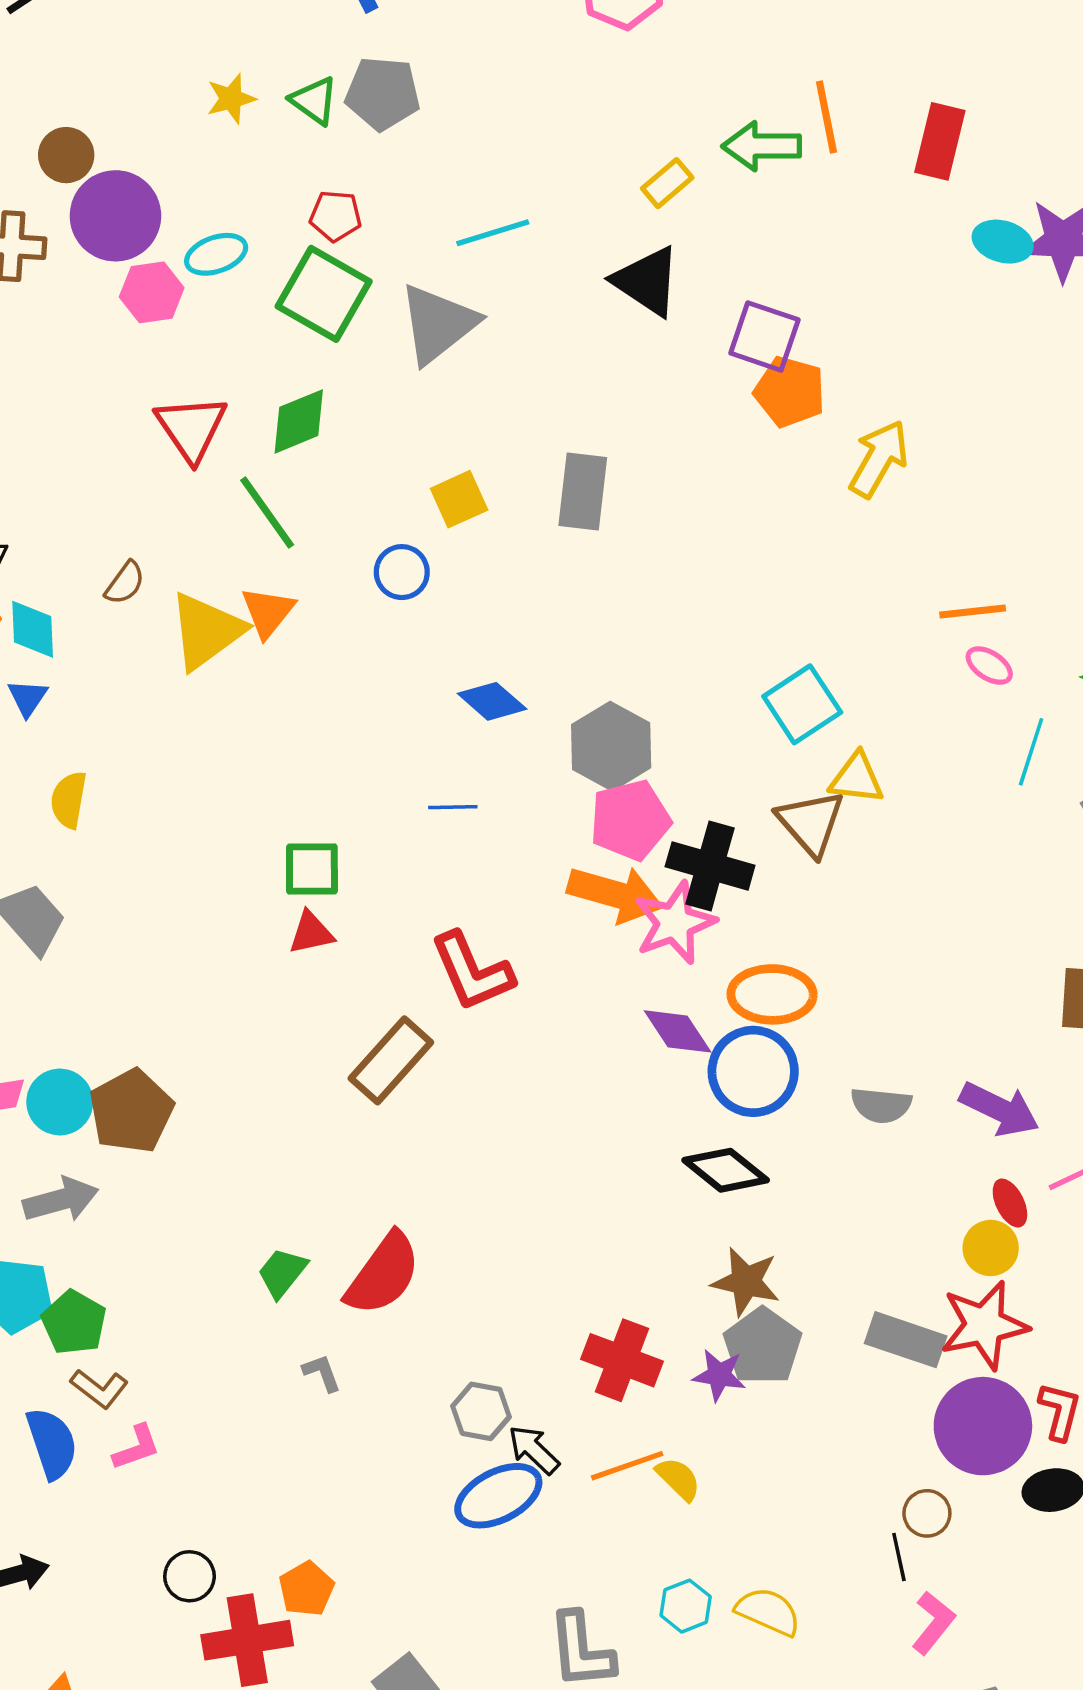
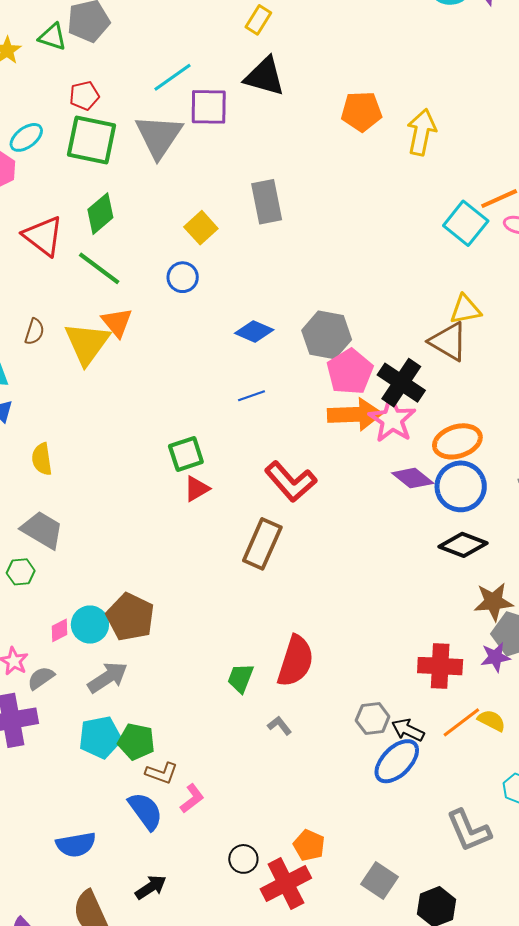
purple square: (764, 336) -> (209, 107), moved
cyan square: (802, 704) -> (466, 223), moved
black cross: (710, 866) -> (401, 383), turned 36

